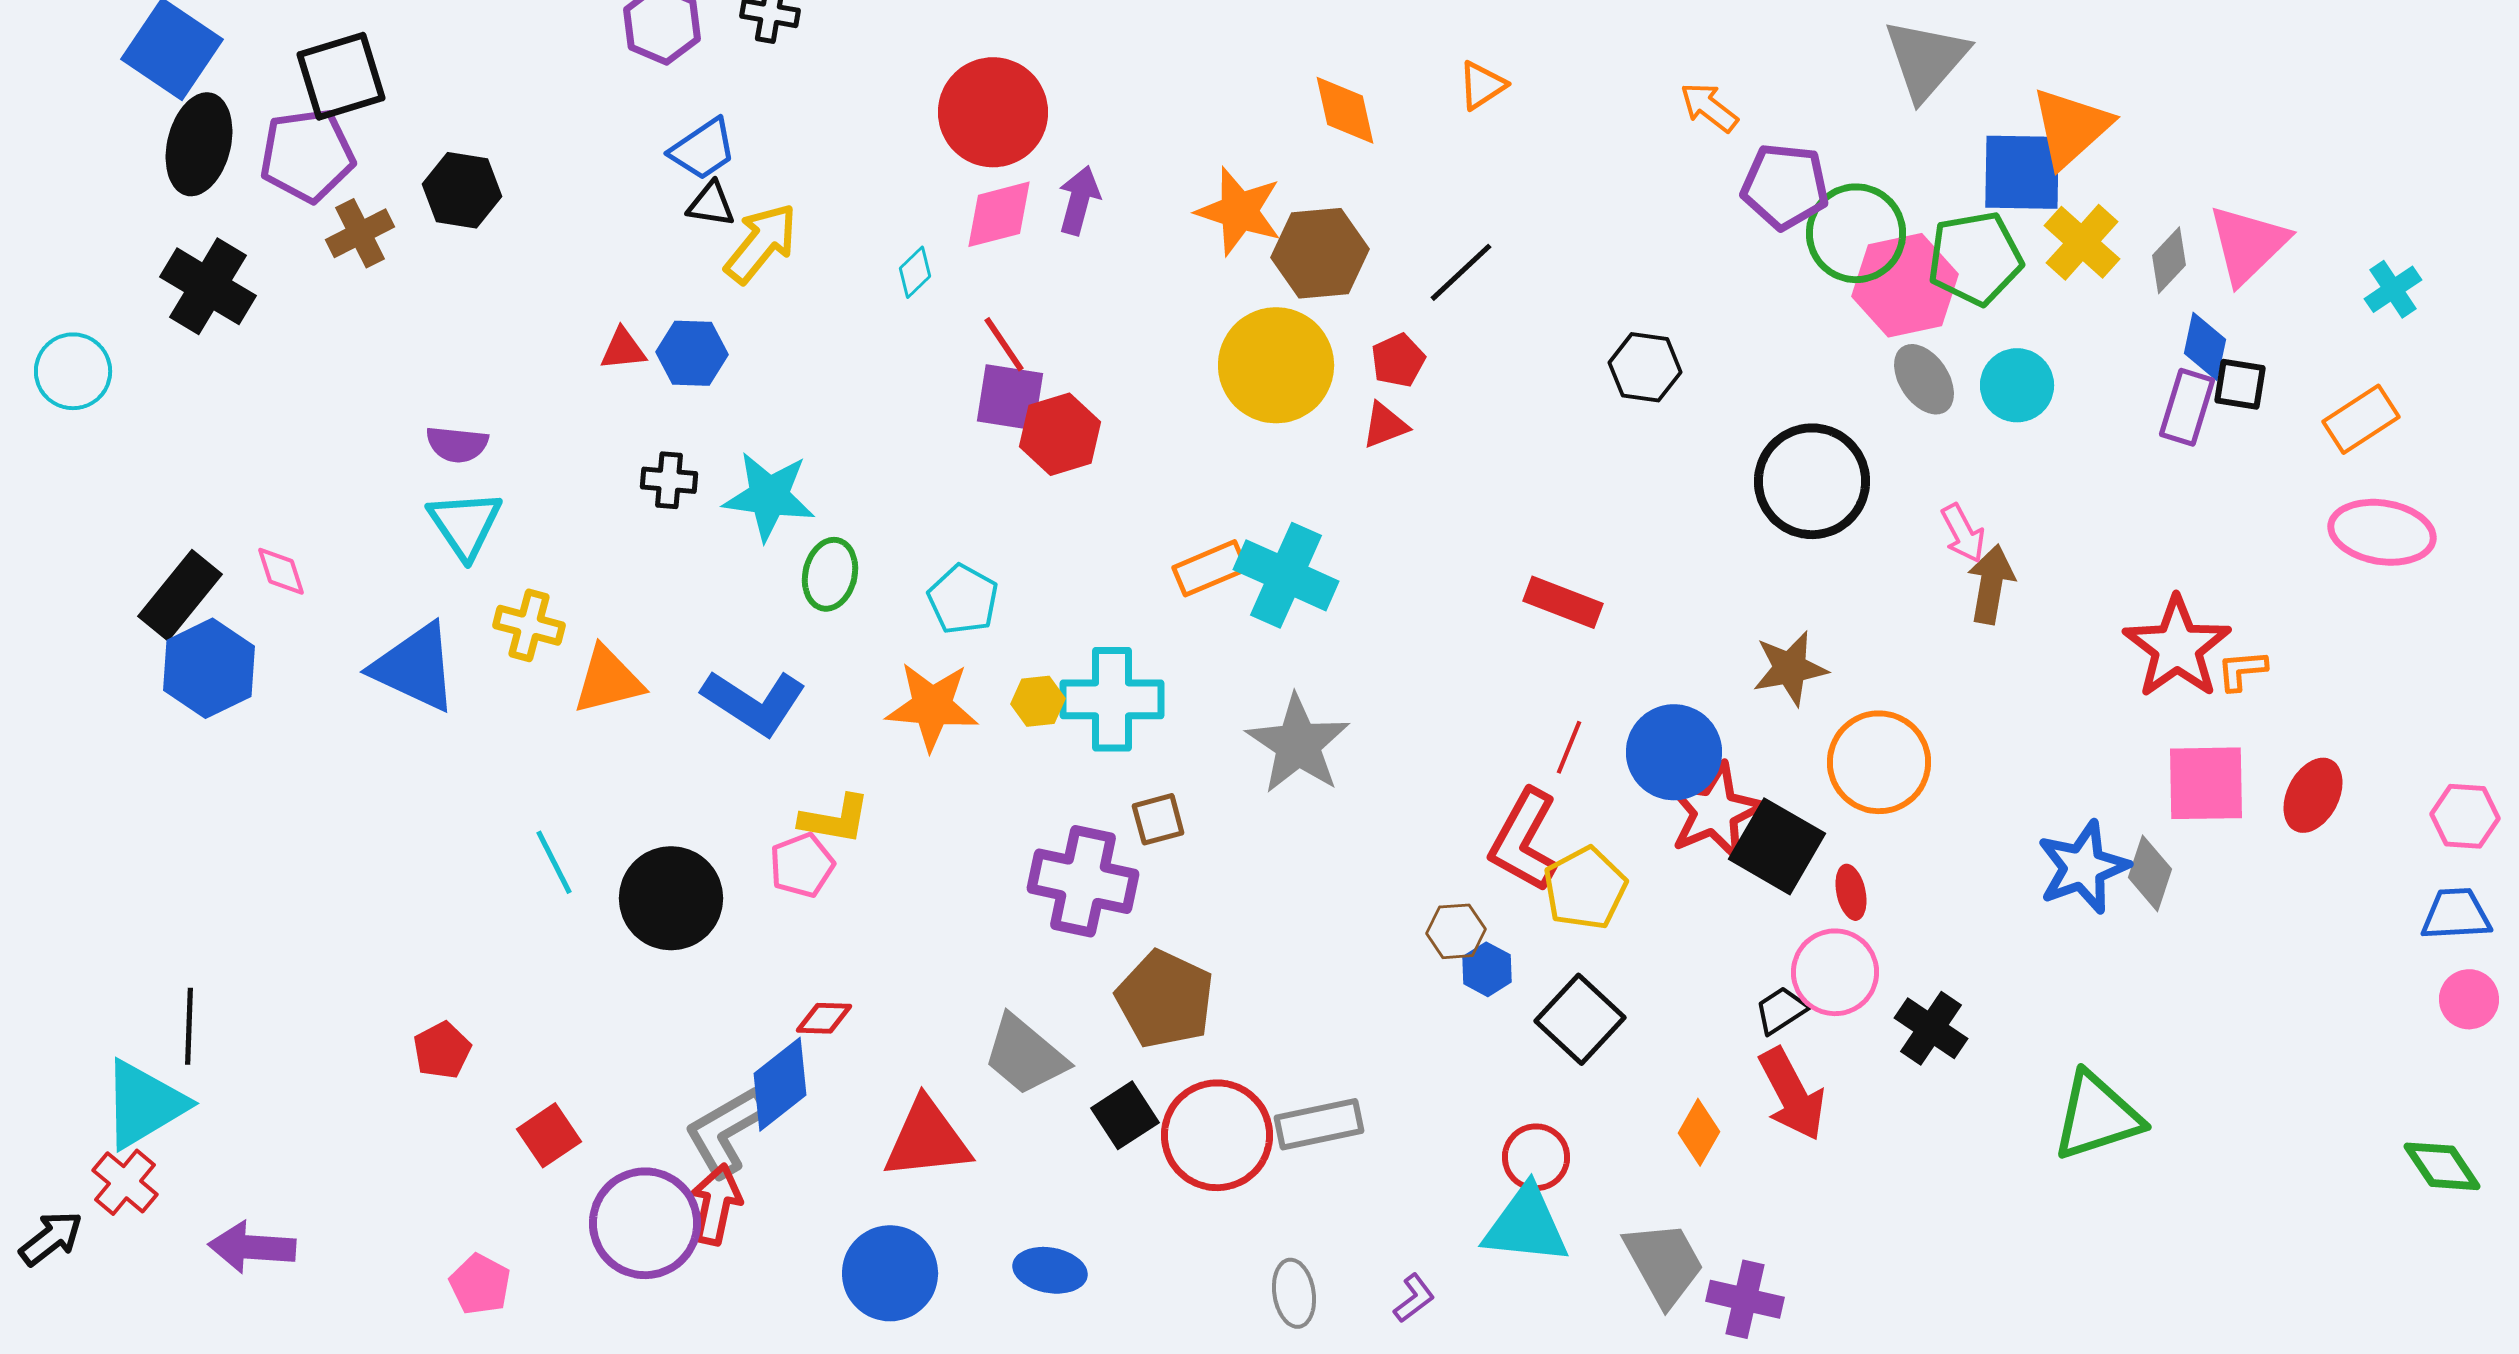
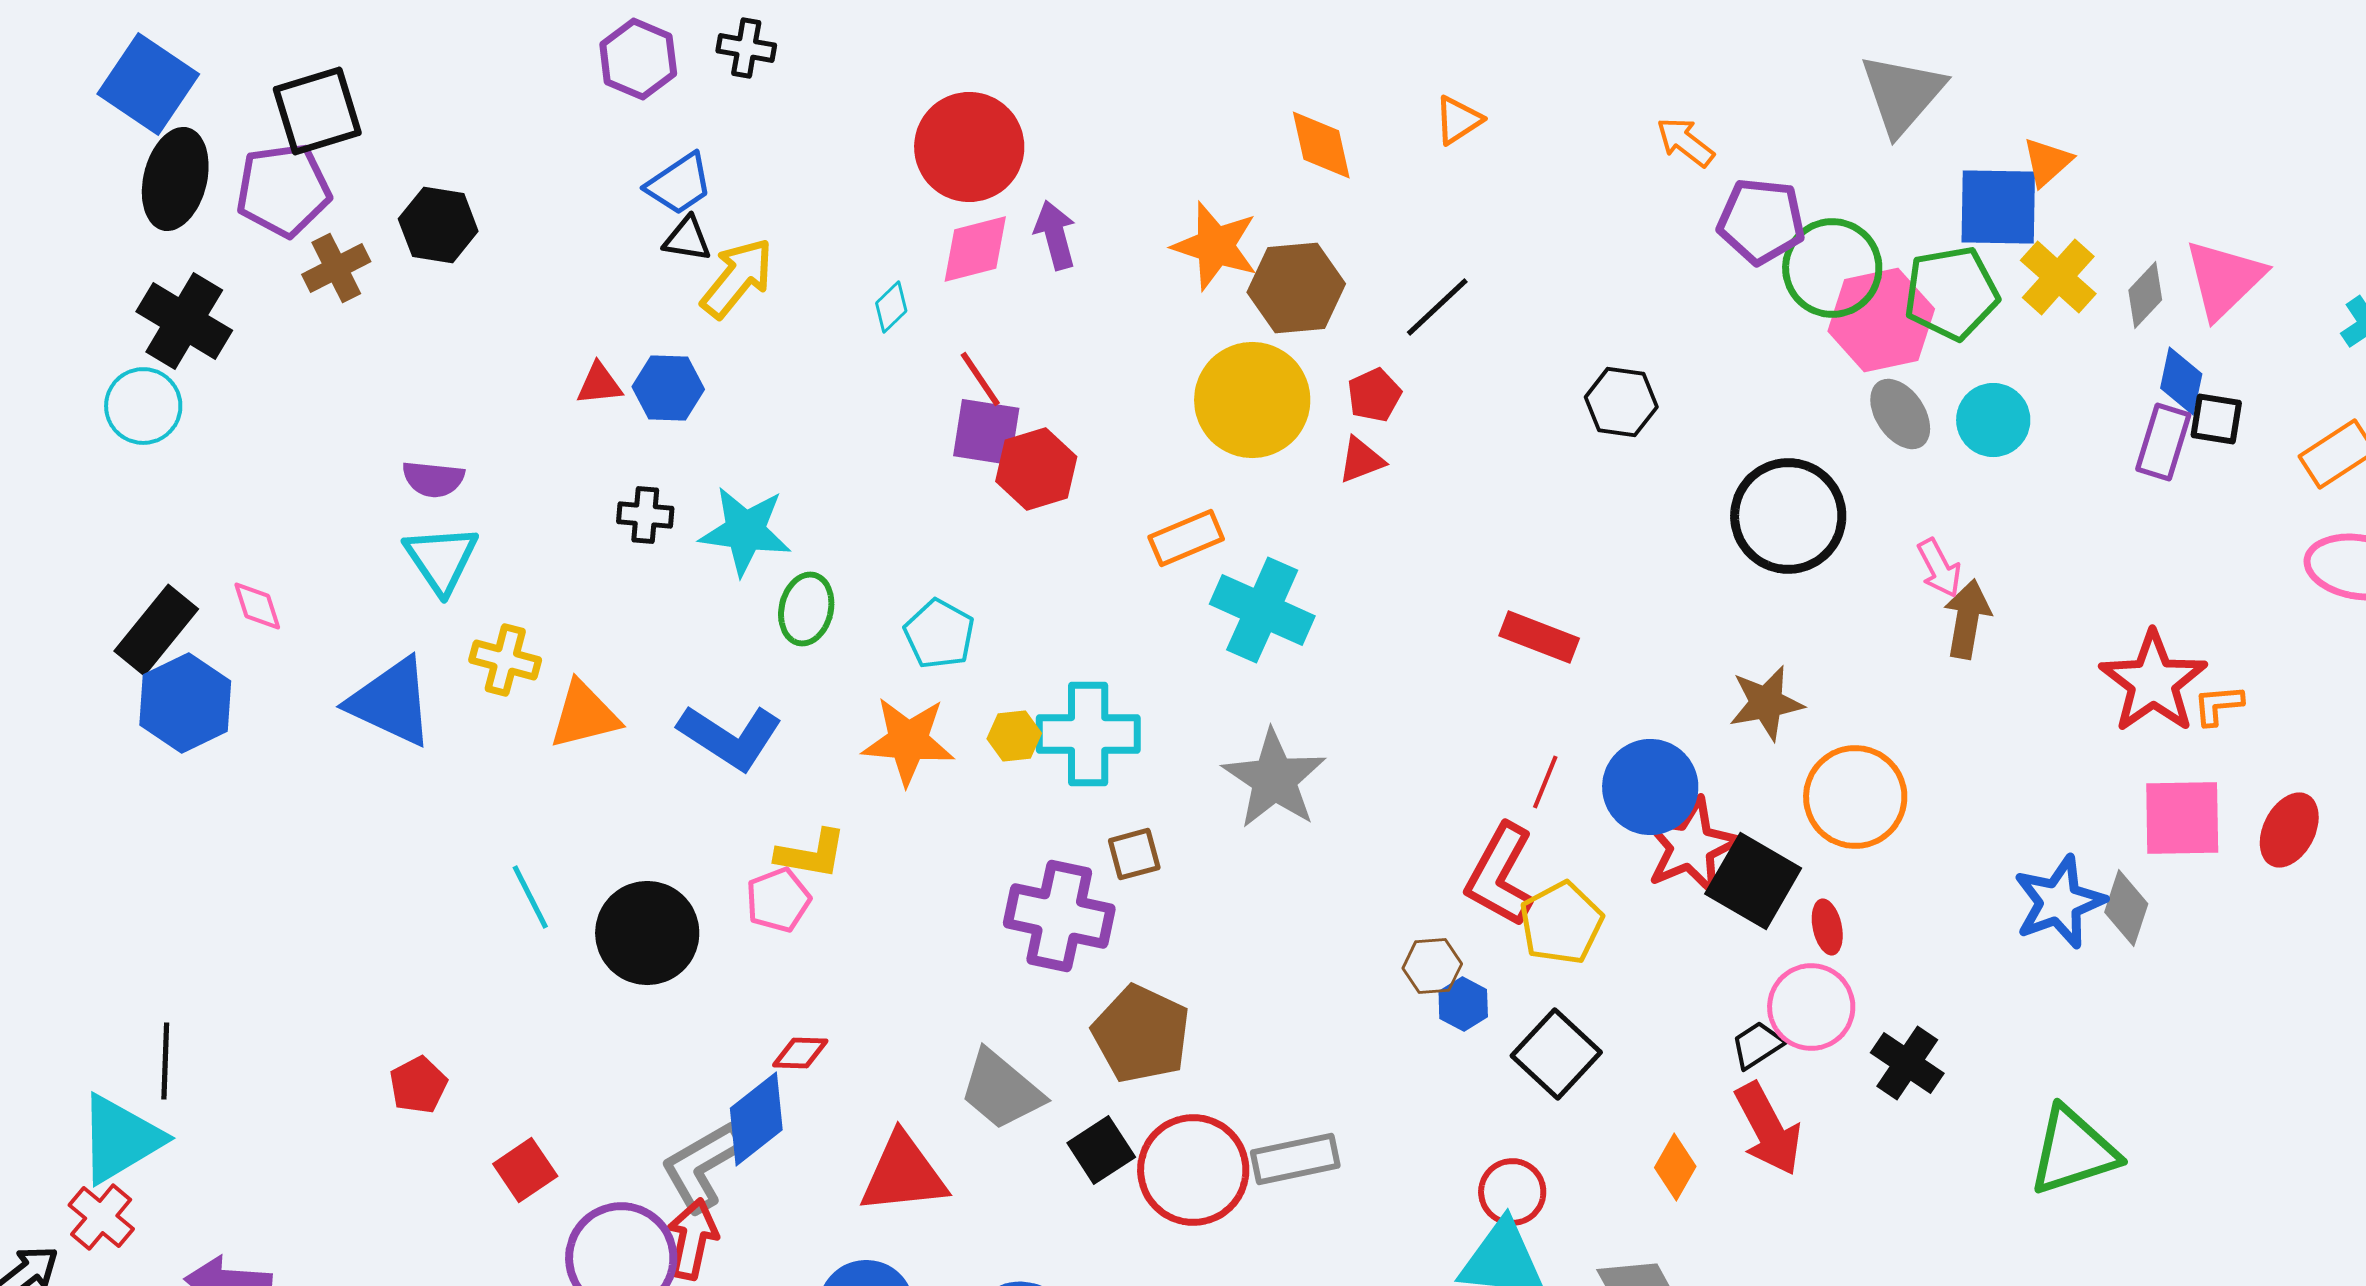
orange triangle: (2071, 127) -> (2047, 162), size x0.6
purple arrow: (1079, 200) -> (1055, 235), turned -30
cyan circle: (73, 371) -> (143, 406), moved
orange rectangle: (1210, 568) -> (1186, 538), moved

